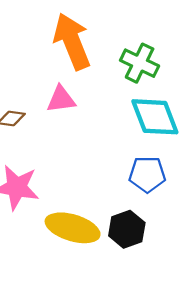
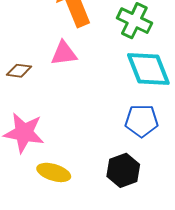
yellow ellipse: (73, 228) -> (54, 172), moved, size x0.7

